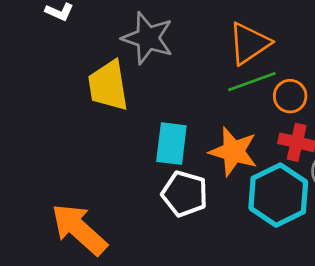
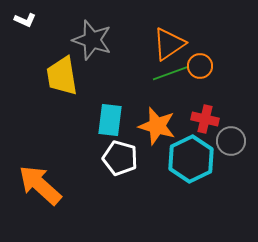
orange circle: (290, 96) -> (200, 66), moved

